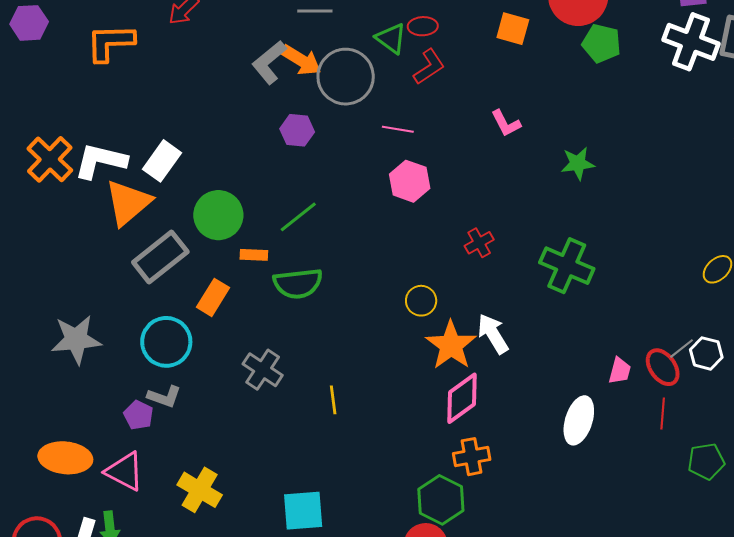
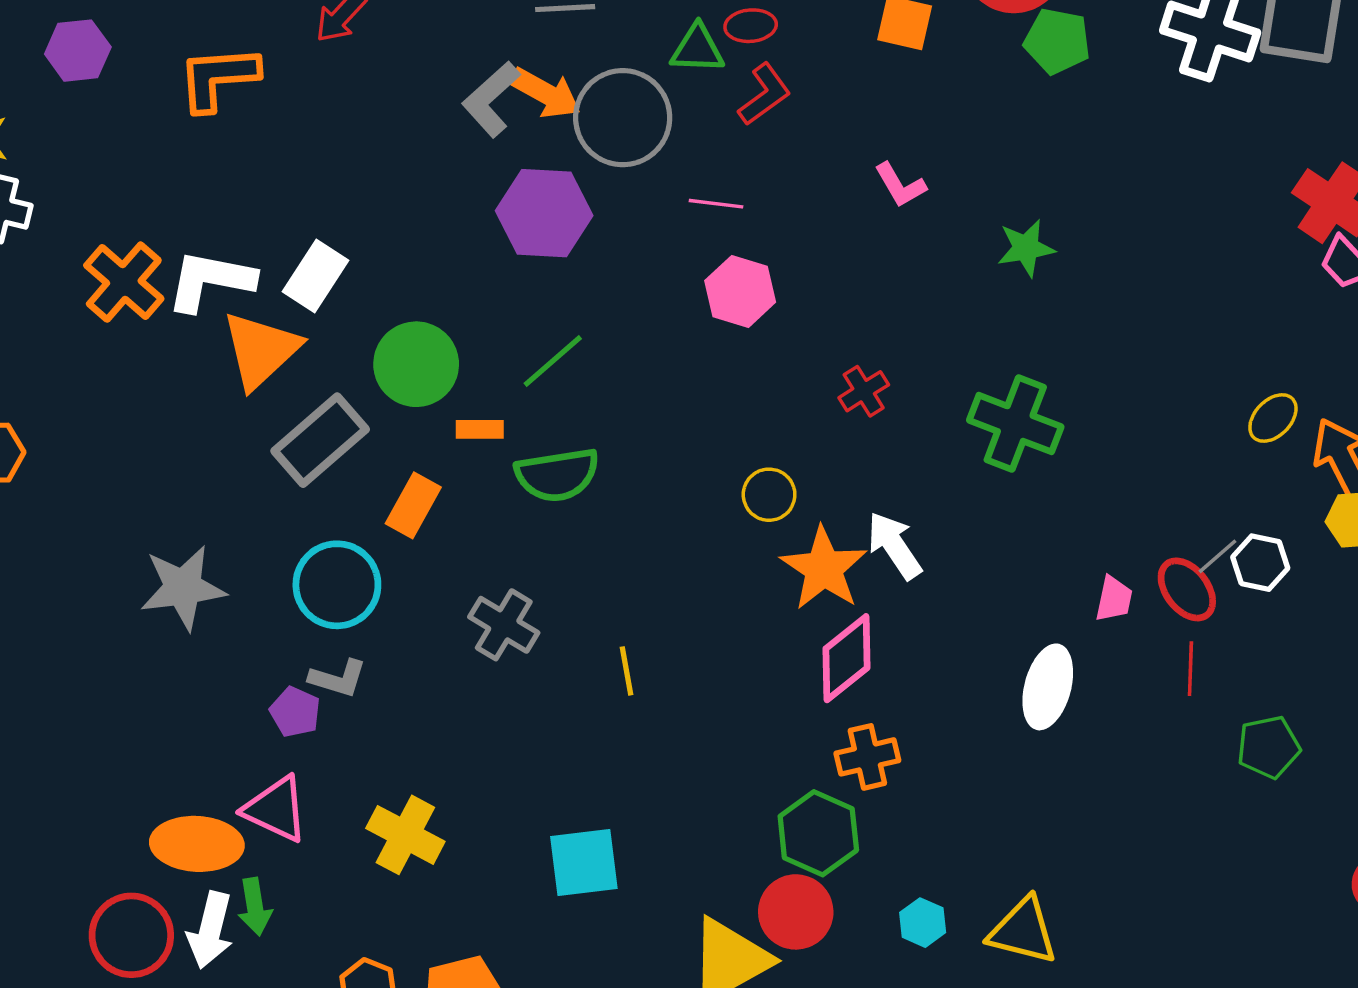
green triangle: (391, 38) -> (697, 49), turned -32
purple hexagon: (297, 130) -> (544, 213), size x1.6
orange ellipse: (65, 458) -> (197, 844), moved

